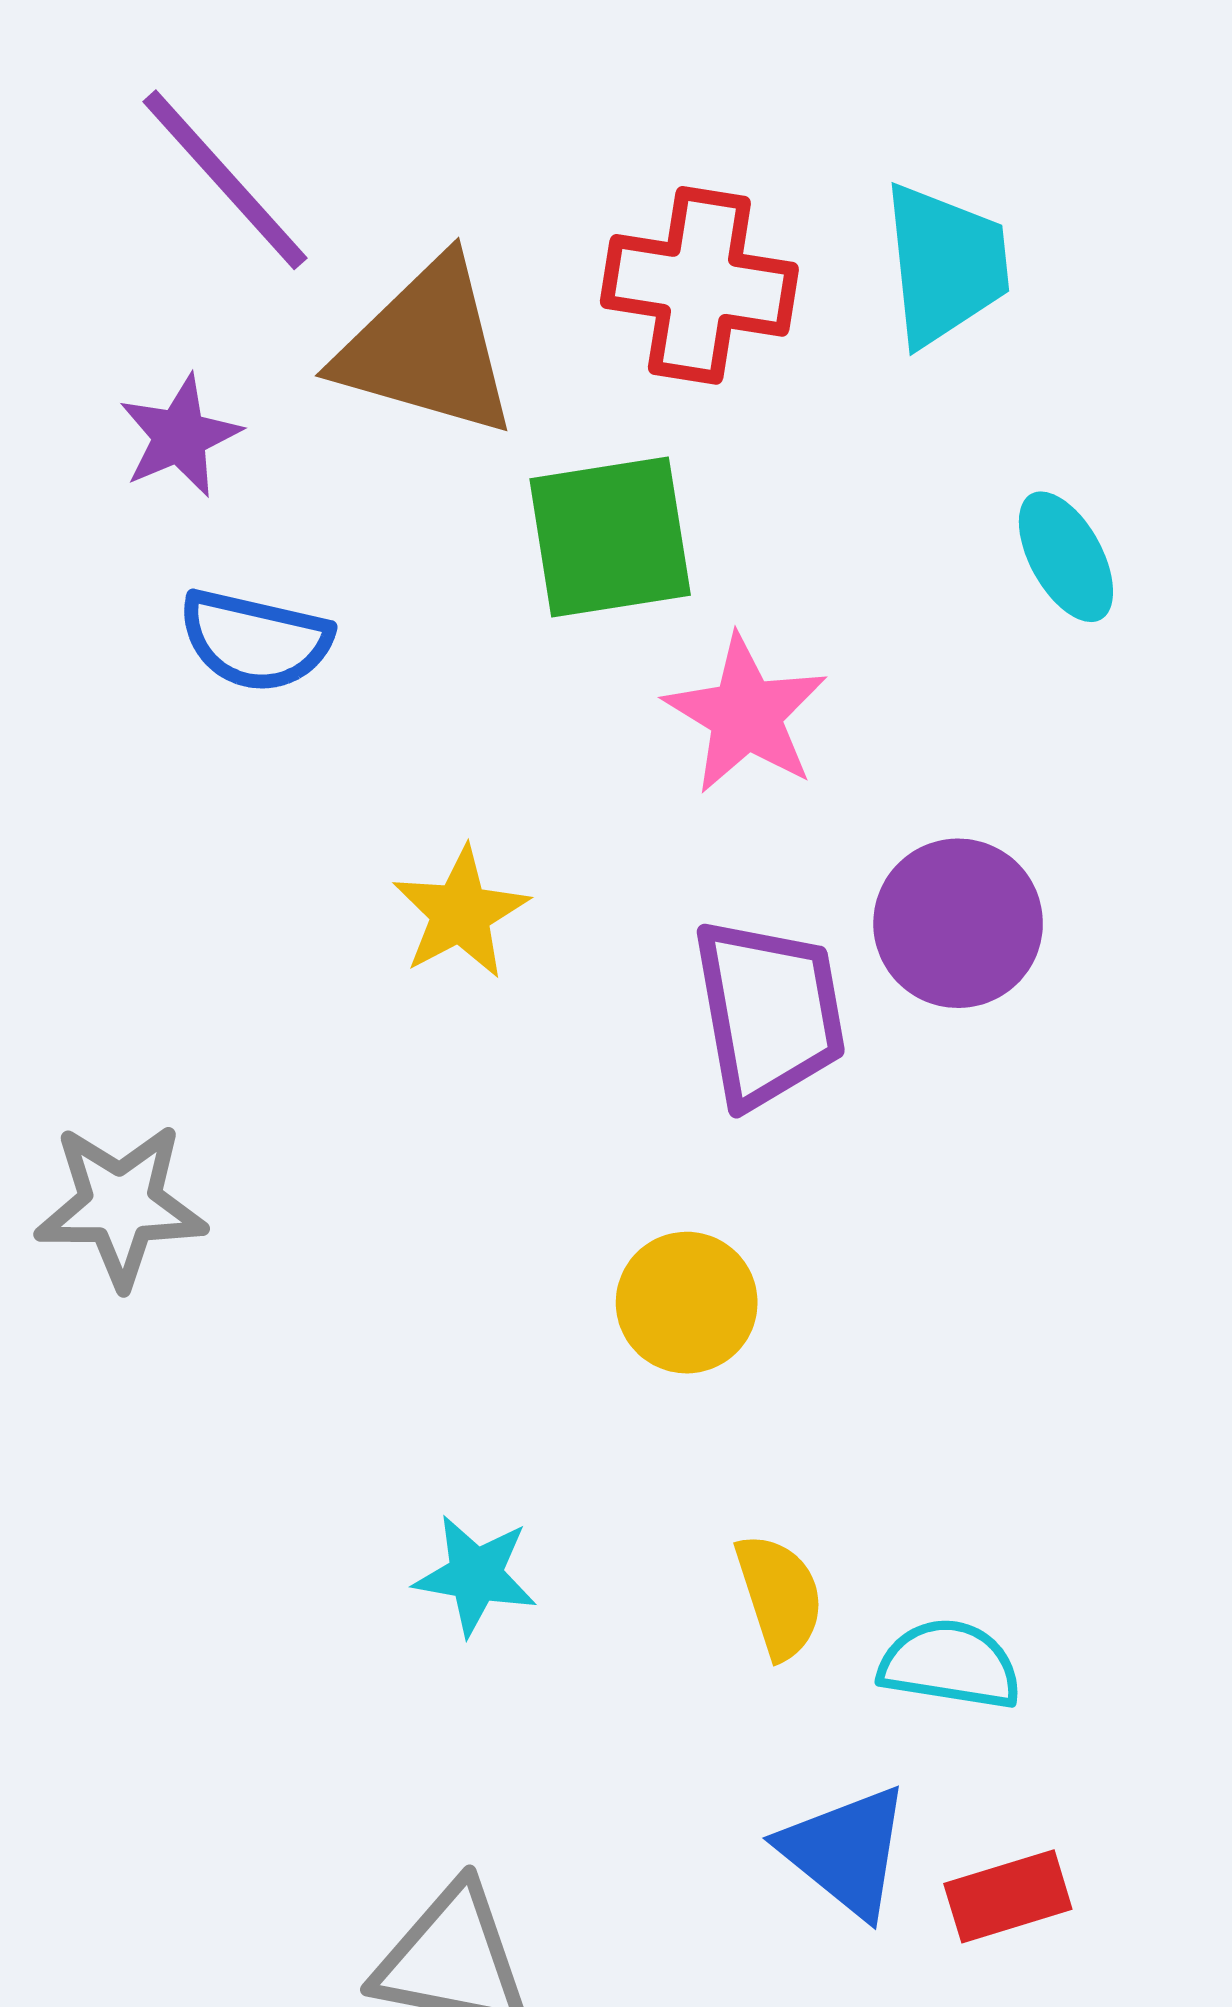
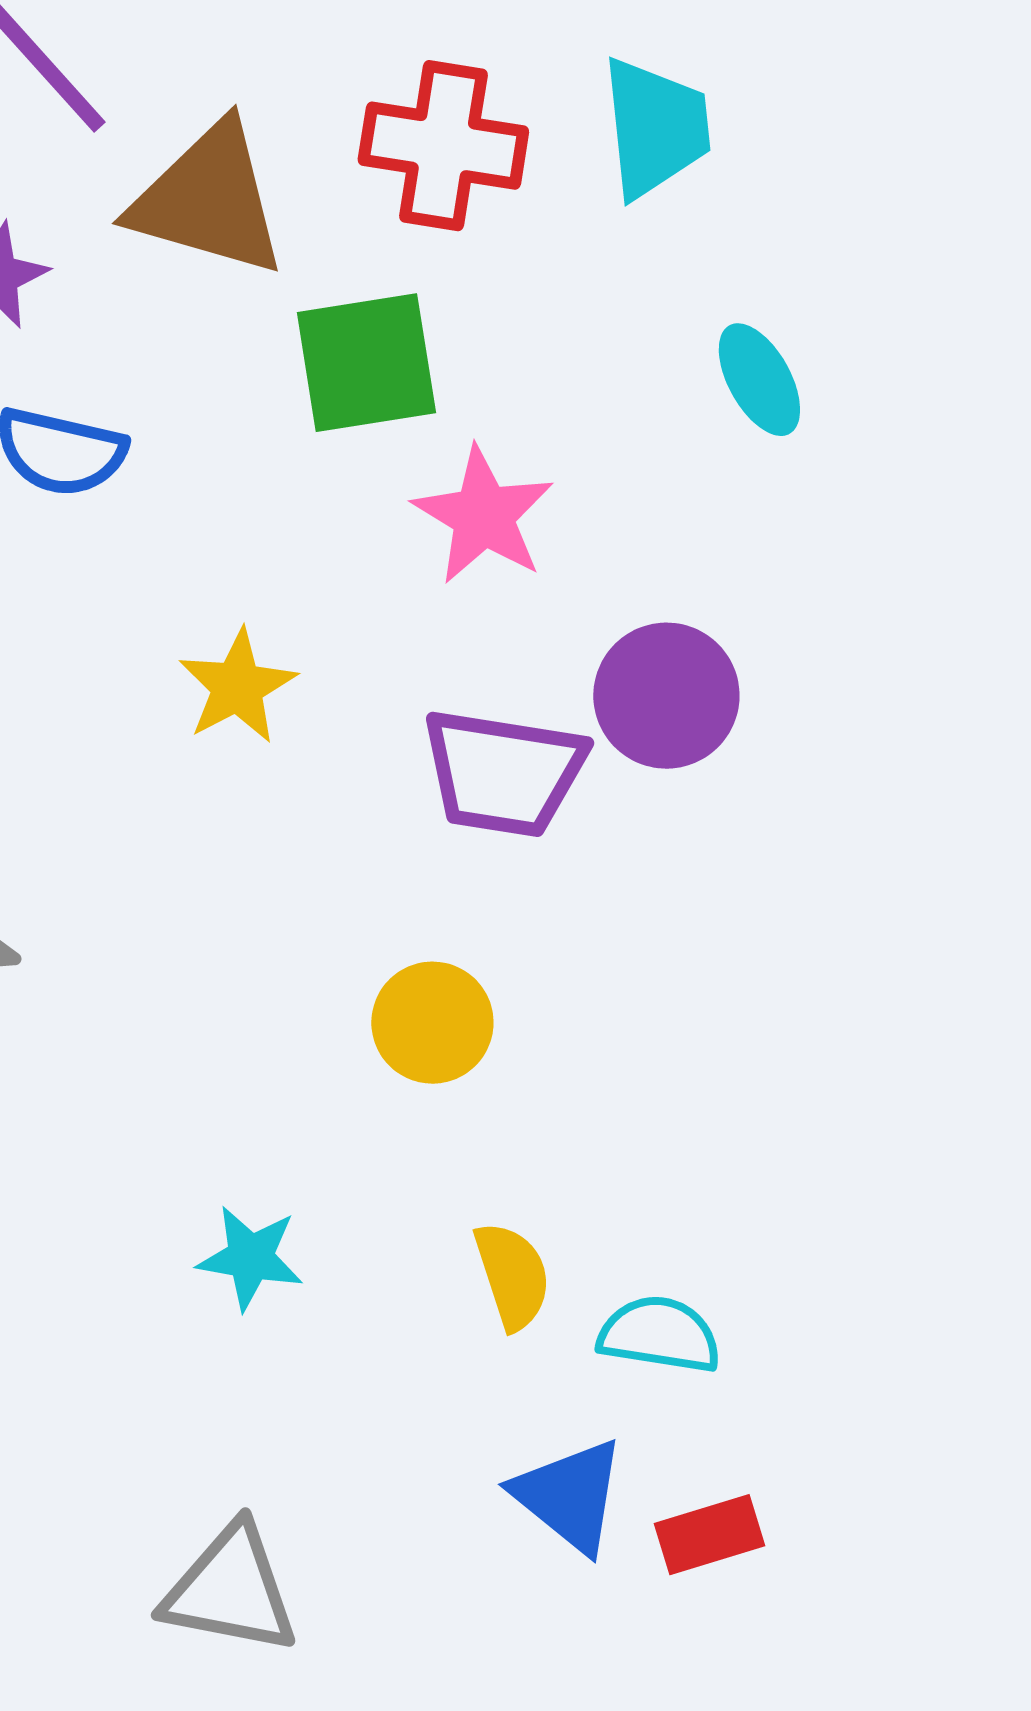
purple trapezoid: (769, 1013) -> (503, 773), turned 109

